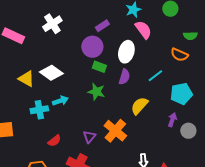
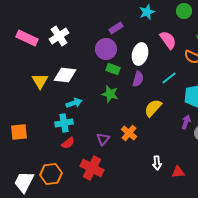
white cross: (52, 24) -> (59, 36), moved
pink semicircle: (143, 30) -> (168, 40), moved
white diamond: (51, 73) -> (65, 75), turned -30
yellow triangle: (26, 79) -> (40, 81), turned 30
cyan cross: (39, 110) -> (64, 123), moved
orange cross: (115, 131) -> (129, 133), size x0.7

